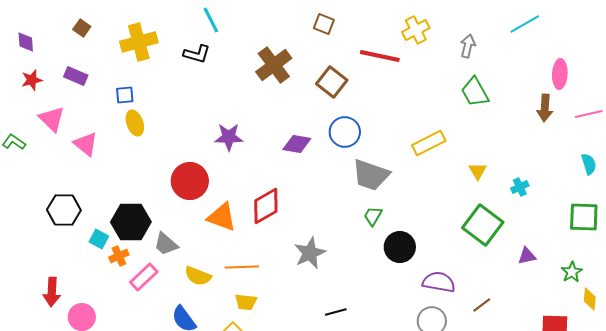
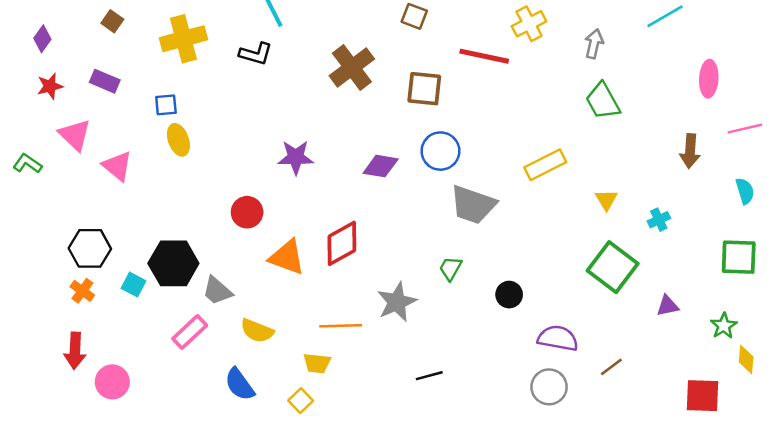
purple diamond: (26, 42) -> (42, 39), turned 40
brown square: (332, 82) -> (424, 89), turned -32
brown arrow: (545, 108) -> (690, 151), moved
red circle: (190, 181) -> (247, 212), size x0.7
green trapezoid: (373, 216) -> (450, 268), moved
black circle: (400, 247) -> (509, 295), size x0.7
orange cross: (119, 256) -> (82, 291), moved, turned -30
orange line: (242, 267) -> (341, 326), moved

